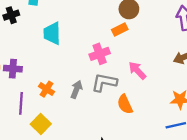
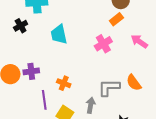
pink arrow: (137, 70) -> (139, 41), moved
gray L-shape: (104, 82) -> (109, 88), moved
gray arrow: (76, 89) -> (91, 105), moved

